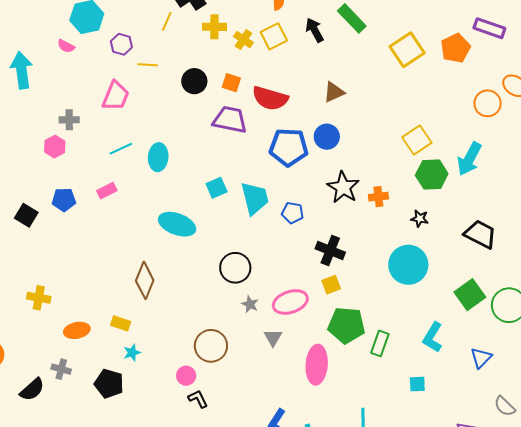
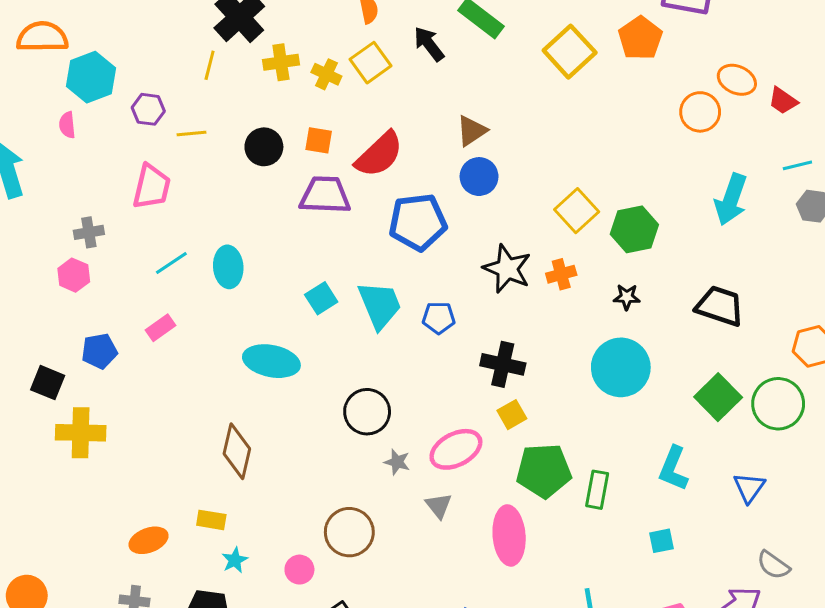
pink semicircle: (66, 46) -> (67, 125), turned 66
red semicircle: (270, 98) -> (379, 154), turned -51
blue circle: (327, 137) -> (479, 177), moved
yellow square: (417, 140) -> (577, 211), moved
cyan arrow: (469, 159) -> (731, 199), moved
yellow cross: (39, 298) -> (81, 433), moved, size x1.4
pink circle: (186, 376) -> (299, 570), moved
gray semicircle: (505, 406) -> (773, 565), moved

